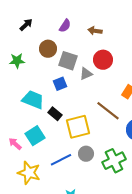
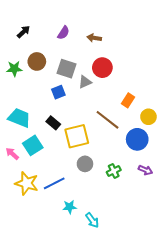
brown circle: (48, 49) -> (37, 61), moved
cyan trapezoid: (33, 100) -> (19, 118), moved
blue line: (61, 160) -> (54, 183), moved
green cross: (114, 161) -> (114, 171), size x0.6

